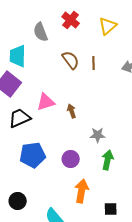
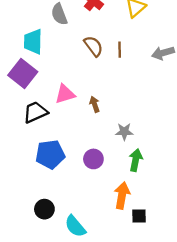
orange arrow: (82, 191) -> (122, 195), moved
black circle: (18, 201) -> (44, 209), moved

